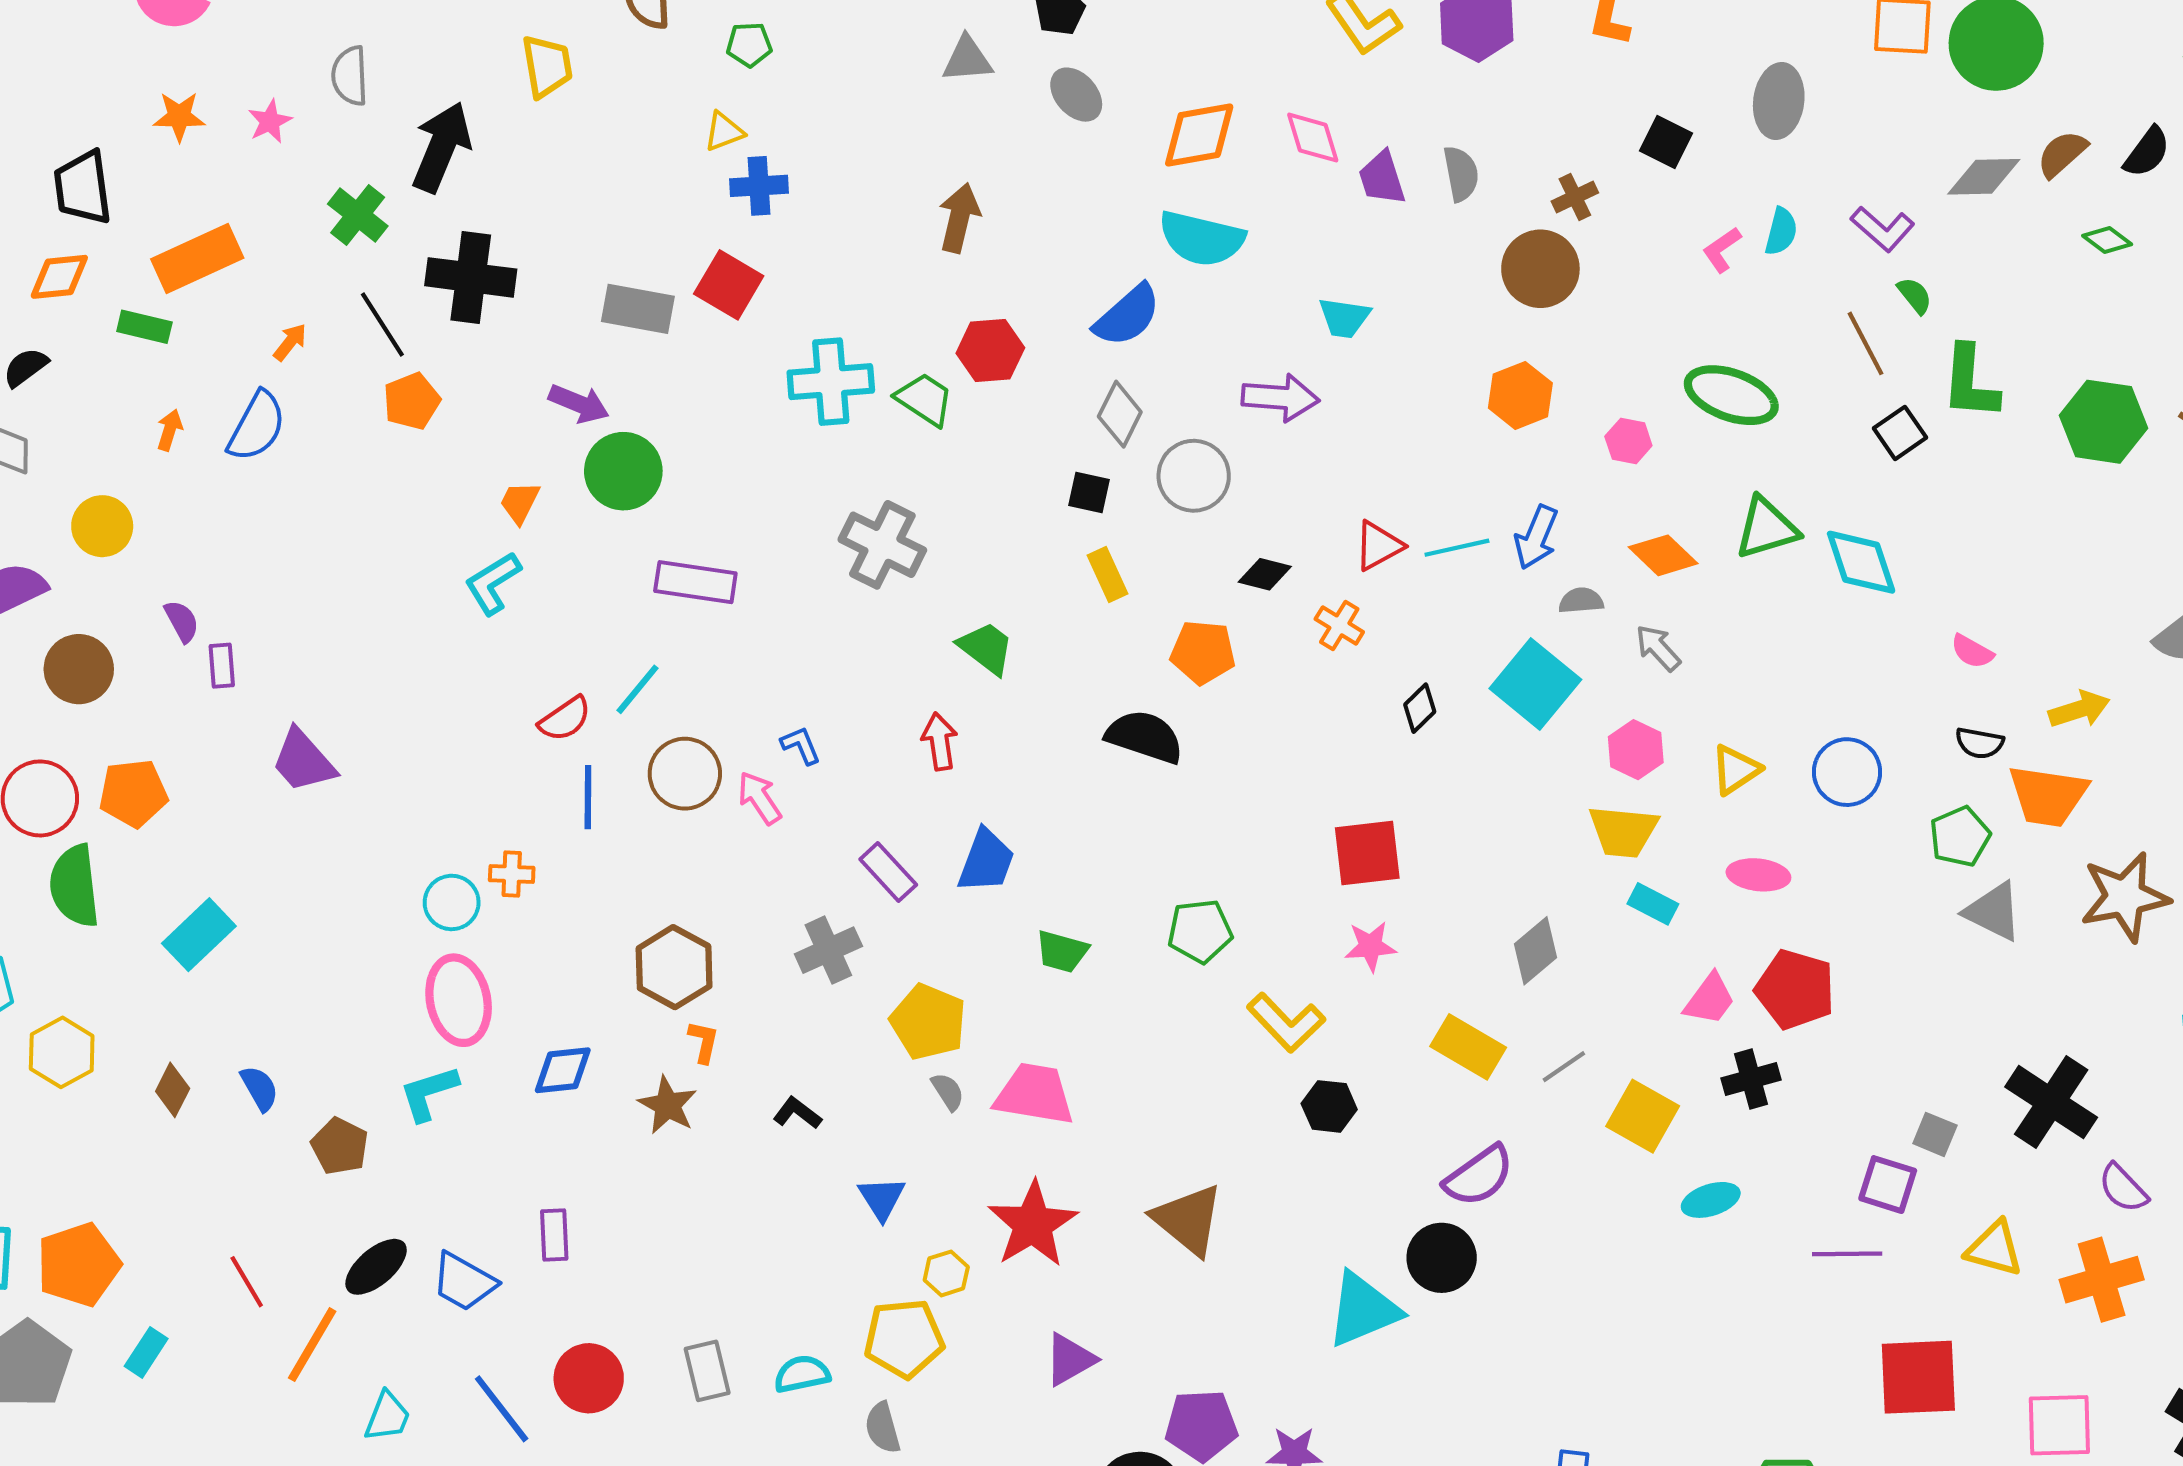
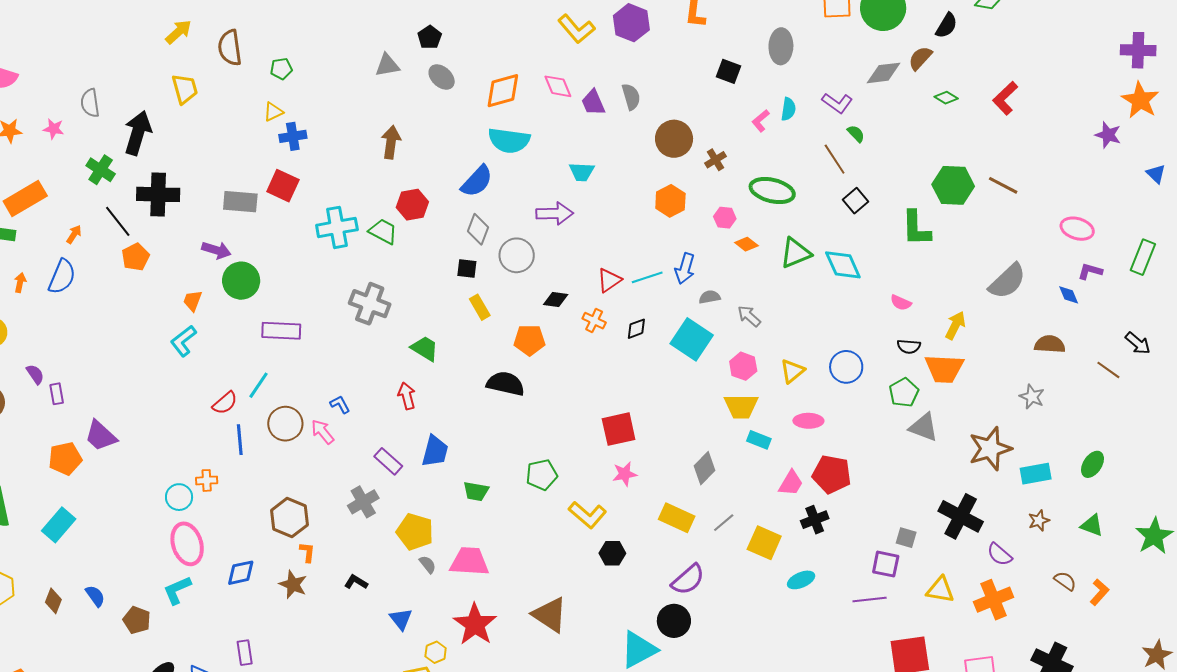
pink star: (270, 121) -> (54, 129), turned -30
black semicircle: (2147, 152) -> (947, 26), moved
brown cross: (1575, 197) -> (715, 160), moved
green L-shape: (1970, 382) -> (916, 228), moved
orange diamond: (1663, 555) -> (746, 244), moved, size x0.7
black diamond: (1420, 708) -> (636, 329), moved, turned 30
yellow arrow: (2079, 709) -> (955, 325), turned -40
orange pentagon: (133, 793) -> (65, 459), moved
brown star: (2125, 897) -> (990, 449), moved

